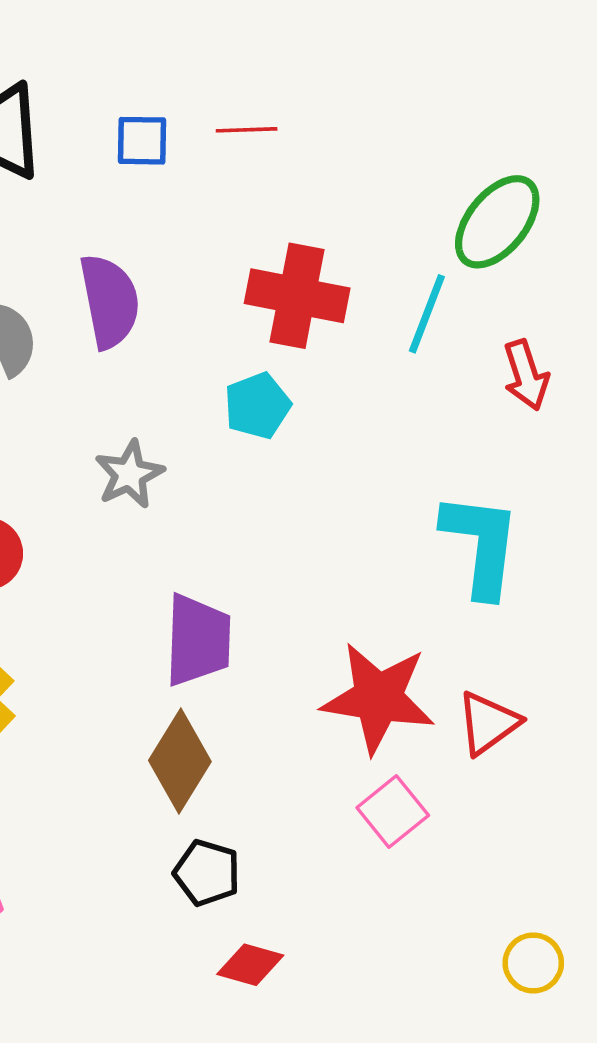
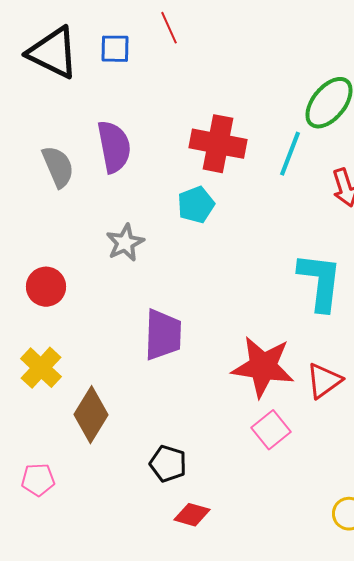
red line: (247, 130) -> (169, 28), moved, turned 68
blue square: (142, 141) -> (115, 49), moved
brown diamond: (180, 761) -> (91, 415), moved

